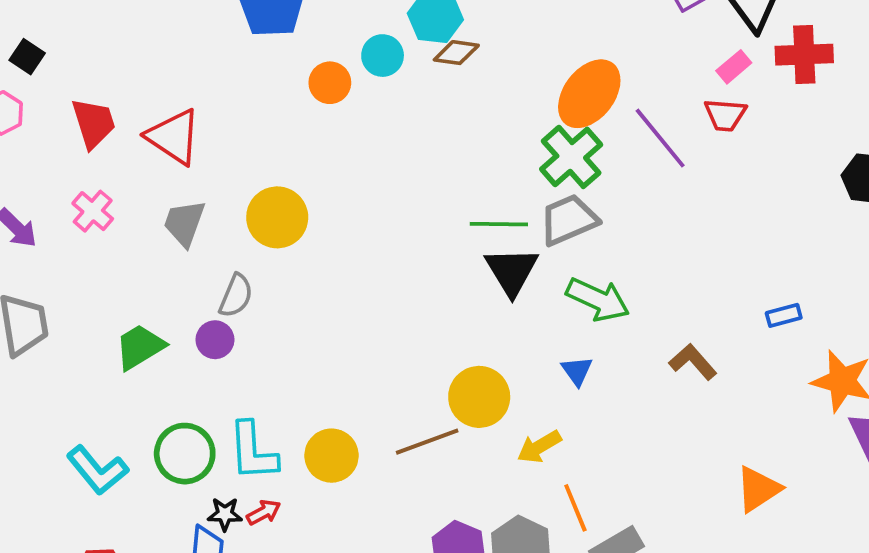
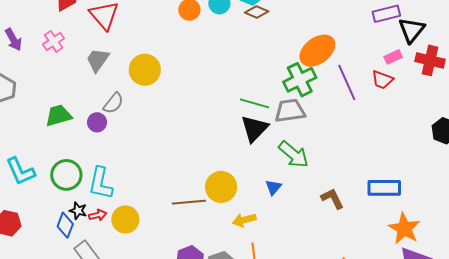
blue rectangle: (784, 315) -> (384, 188), size x1.8
yellow circle: (331, 456) -> (125, 219), moved

